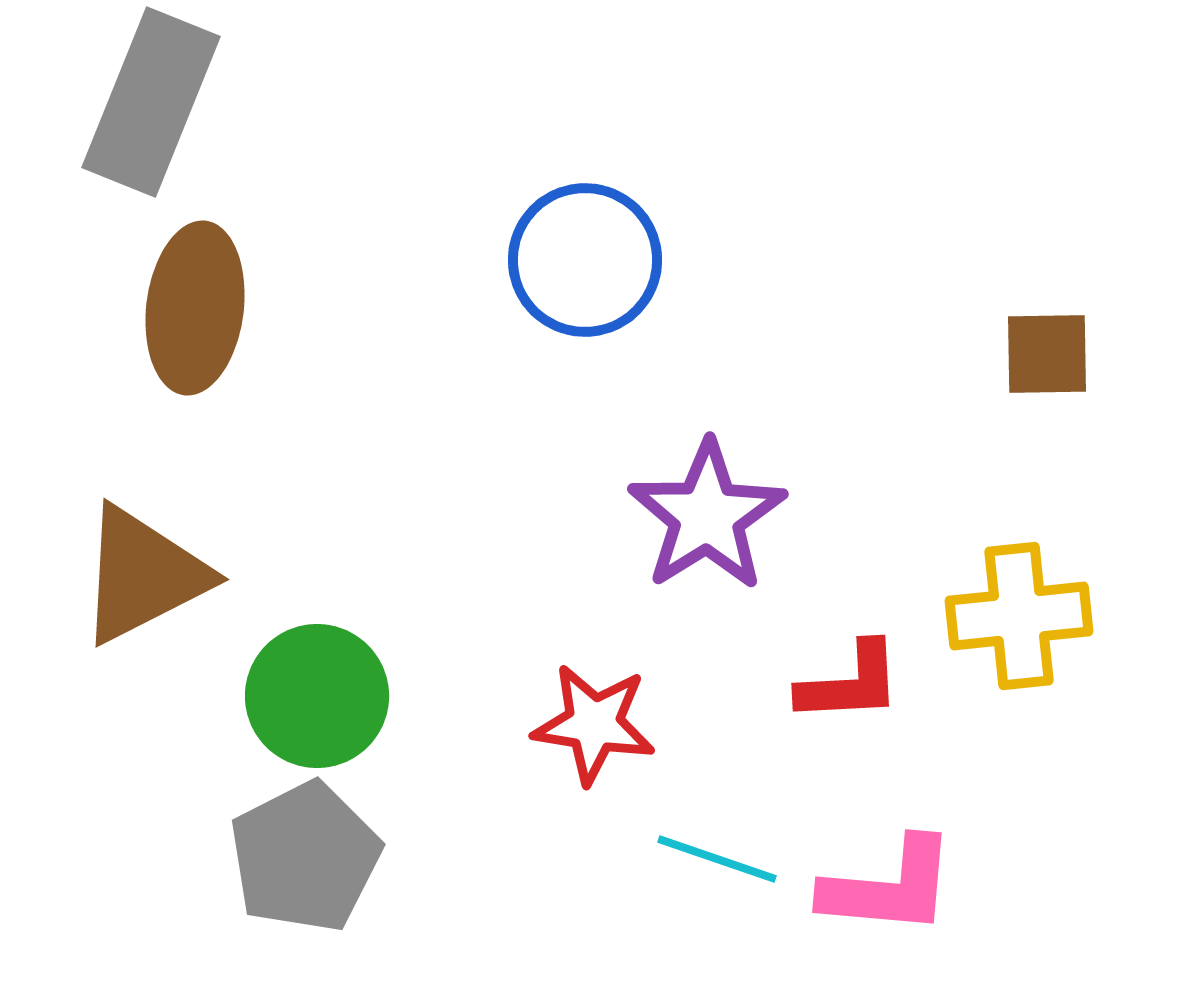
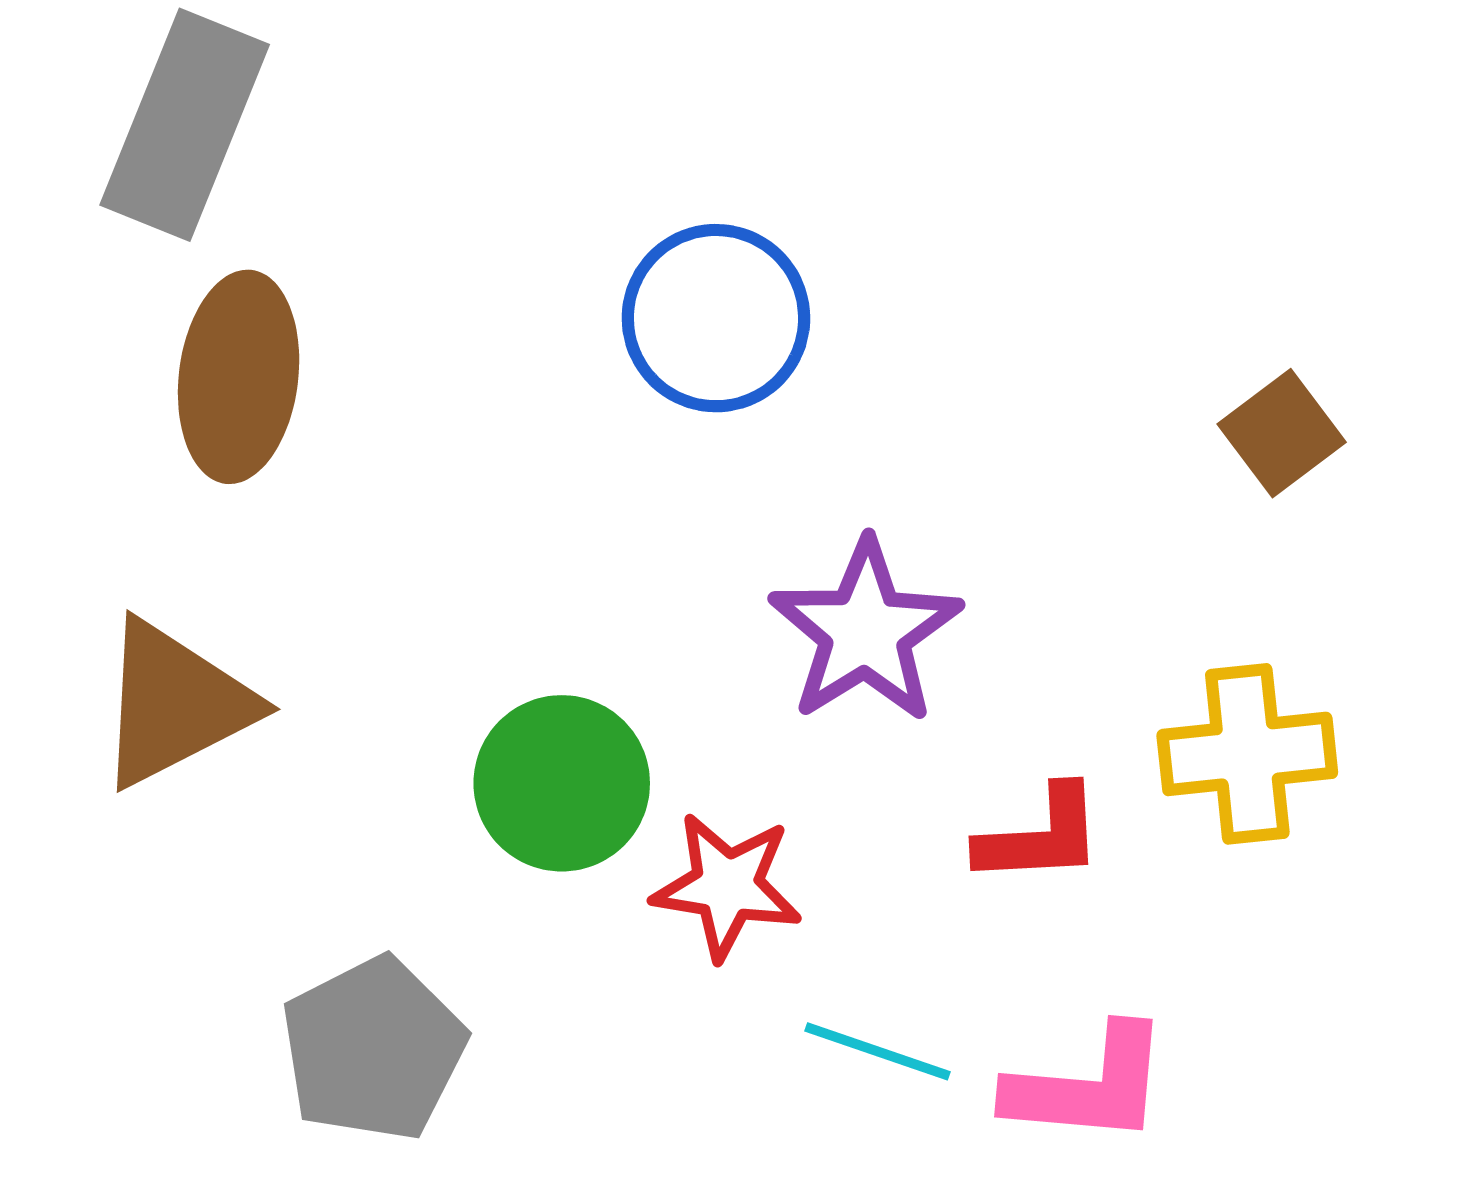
brown square: (1047, 354) -> (1282, 433), turned -36
green circle: (317, 696) -> (562, 783), moved

